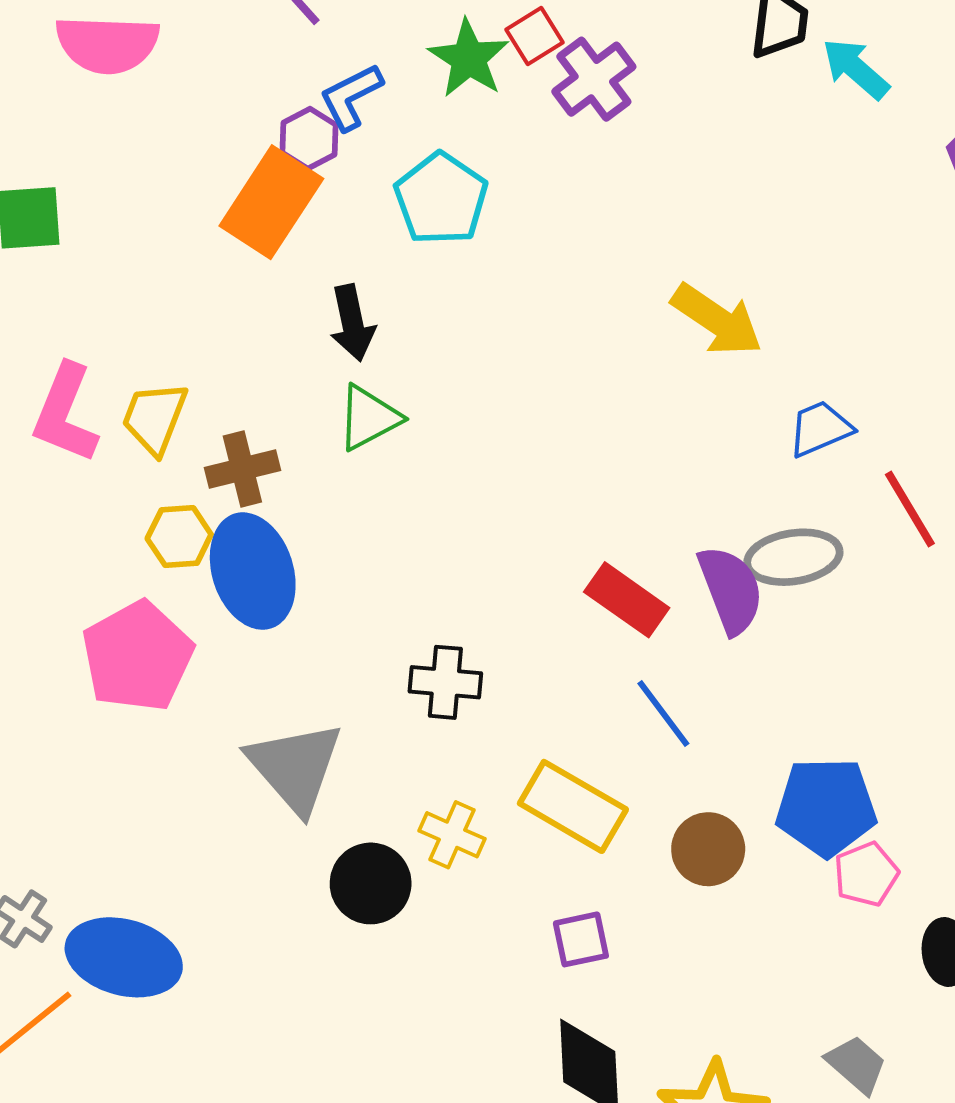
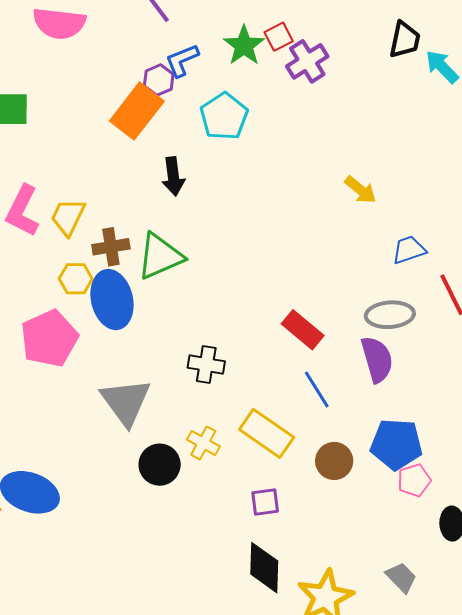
yellow arrow: (717, 320) -> (360, 190), size x0.7
green triangle: (369, 418) -> (160, 256), moved, size x1.4
purple semicircle: (731, 590) -> (377, 359), moved

